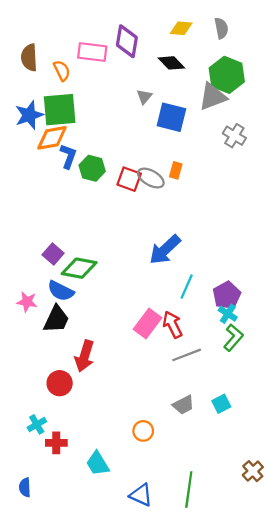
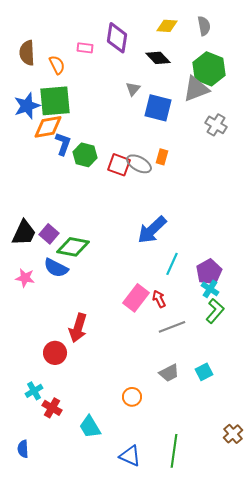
pink rectangle: (92, 52) -> (85, 48), size x0.6
black trapezoid: (56, 319) -> (24, 233), moved
red arrow: (172, 325) -> (159, 299), size x0.7
red cross: (56, 443) -> (52, 408), turned 30

